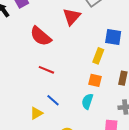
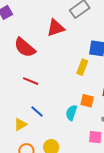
red triangle: (72, 17) -> (56, 28), turned 30
orange square: (95, 80) -> (87, 101), moved

